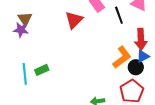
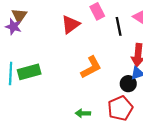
orange L-shape: (122, 57) -> (91, 67), moved
green rectangle: (42, 70) -> (29, 72), size x1.5

